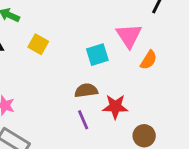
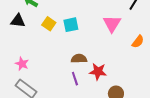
cyan square: (97, 55) -> (71, 25), moved
orange semicircle: (149, 60) -> (138, 42), moved

